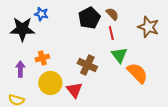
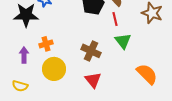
orange semicircle: (137, 73) -> (147, 74), moved
red triangle: (74, 90) -> (93, 80), moved

